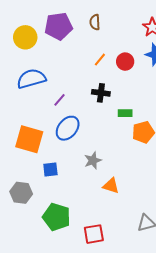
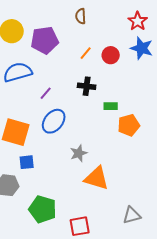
purple pentagon: (59, 26) -> (45, 40), moved
blue square: (50, 170) -> (27, 162), moved
orange triangle: (111, 186) -> (97, 178), size x1.5

